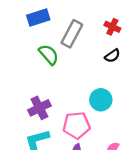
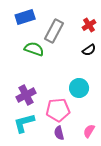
red cross: (112, 27) -> (89, 25), turned 32
green semicircle: (49, 55) -> (34, 49), turned -30

